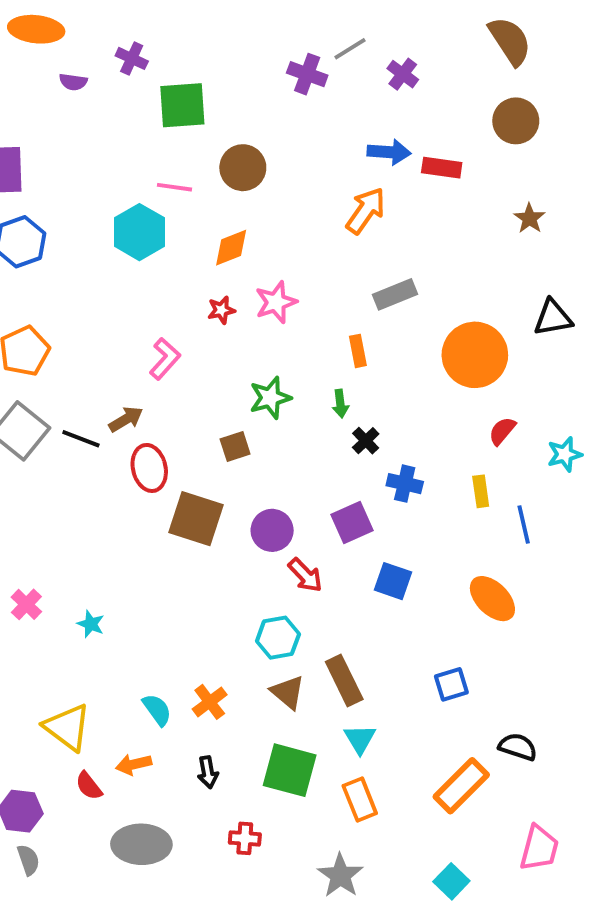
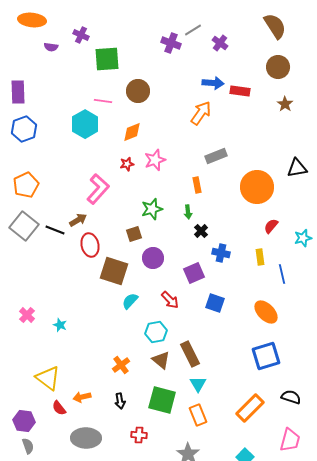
brown star: (529, 218) -> (285, 104), moved
pink L-shape: (165, 359) -> (98, 189), size x1.4
purple circle: (272, 530) -> (153, 258), moved
blue square: (451, 684) -> (266, 356), moved, size x1.6
cyan semicircle: (157, 710) -> (130, 301), moved, turned -102
black semicircle: (518, 747) -> (291, 397), moved

